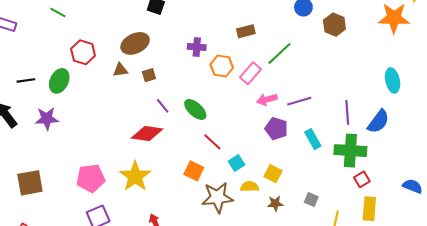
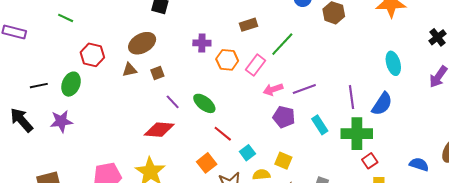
orange square: (194, 171) -> (207, 163), turned 30

